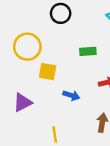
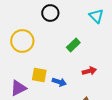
green rectangle: (88, 51) -> (73, 45), turned -40
yellow square: (48, 72) -> (39, 75), moved

